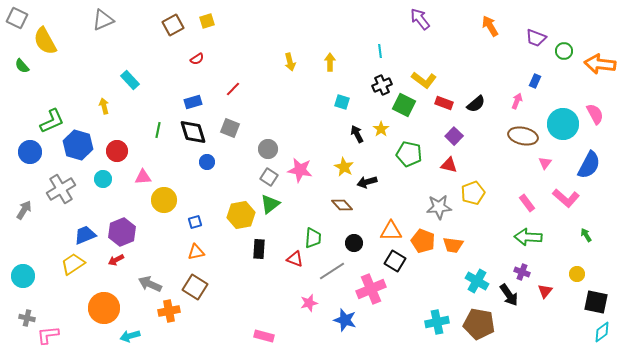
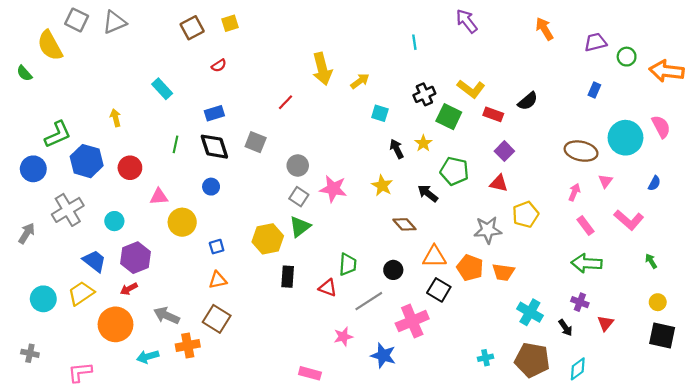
gray square: (17, 18) -> (77, 20), moved
purple trapezoid: (536, 38) -> (595, 42), turned 145
cyan line: (380, 51) -> (414, 42), moved
yellow arrow: (290, 62) -> (322, 69), size x1.6
yellow arrow: (330, 62) -> (360, 81), moved, turned 54
cyan rectangle: (130, 80) -> (162, 89), moved
red line: (233, 89) -> (286, 102), moved
pink arrow: (517, 101) -> (574, 192), moved
black semicircle: (476, 104) -> (528, 101), moved
blue circle: (207, 162) -> (211, 187), moved
blue semicircle: (589, 165) -> (654, 183), size x0.5
cyan circle: (103, 179) -> (114, 221), moved
black arrow: (367, 182) -> (428, 193), moved, turned 54
brown diamond: (342, 205) -> (404, 224), moved
blue trapezoid: (85, 235) -> (94, 261), turned 60
yellow circle: (577, 274) -> (658, 302), moved
cyan circle: (23, 276) -> (43, 299), moved
black arrow: (509, 295) -> (565, 328), size x0.7
orange circle: (104, 308) -> (116, 324), moved
cyan cross: (437, 322) -> (485, 358), size x0.6
cyan diamond: (602, 332) -> (578, 369), moved
pink L-shape: (48, 335) -> (80, 372), moved
cyan arrow: (130, 336) -> (148, 357), moved
pink rectangle: (264, 336) -> (310, 373), moved

